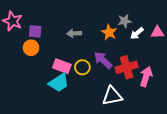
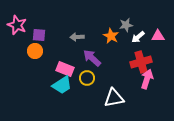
purple arrow: (103, 60) -> (92, 58), moved
yellow circle: (82, 67) -> (87, 78), moved
red cross: (127, 67) -> (141, 62), moved

